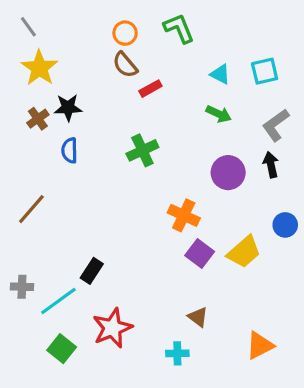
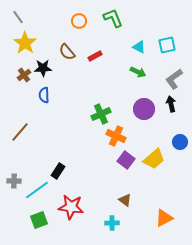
brown semicircle: (125, 65) -> (67, 52), moved
green cross: (142, 150) -> (101, 114), moved
red star: (112, 328) -> (71, 207), turned 30
green square: (62, 349) -> (39, 220), turned 30

